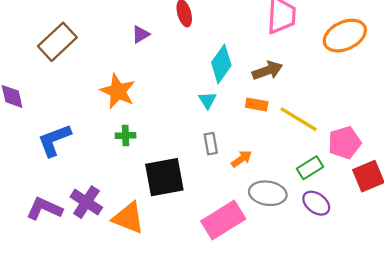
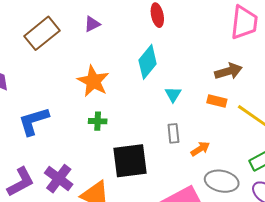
purple triangle: (141, 34) -> (92, 24), moved
cyan diamond: (221, 64) -> (148, 62), moved
purple L-shape: (44, 209) -> (21, 182), turned 124

